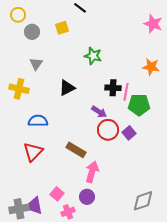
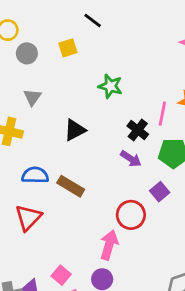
black cross: (113, 88) -> (138, 130), turned 35
pink line: (126, 92) -> (162, 114), moved
purple arrow: (99, 112) -> (131, 159), moved
red circle: (108, 130) -> (131, 215), moved
brown rectangle: (76, 150) -> (71, 186), moved

